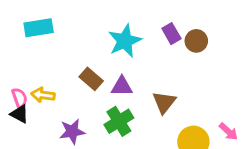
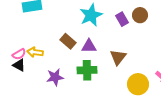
purple rectangle: (171, 34) -> (122, 19), moved
pink semicircle: (20, 98) -> (19, 54), turned 80
green cross: (119, 121) -> (87, 70), turned 30

